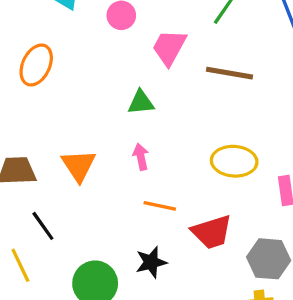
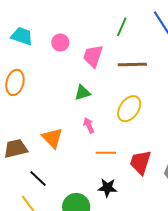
yellow ellipse: (234, 161) -> (129, 109), moved, turned -48
red trapezoid: (212, 232) -> (140, 162), turned 136
black star: (151, 262) -> (107, 188), turned 30

